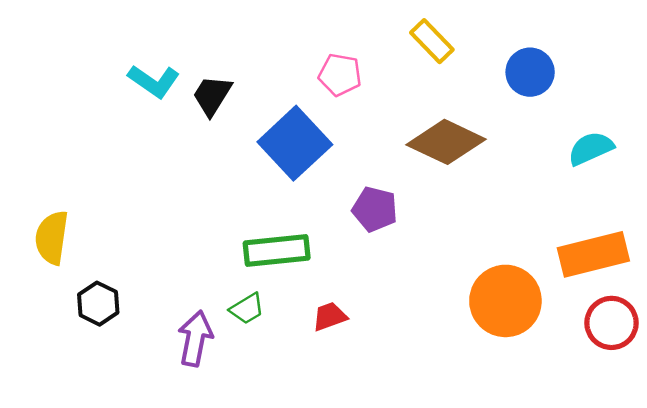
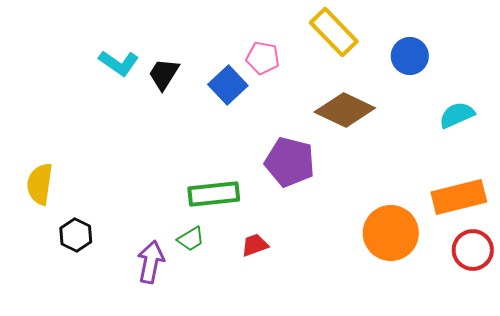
yellow rectangle: (432, 41) -> (334, 32), size x1.4
blue square: (295, 143) -> (228, 85), moved, size x0.7
purple pentagon: (375, 209) -> (290, 162), size x1.4

